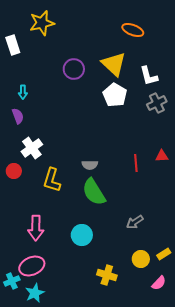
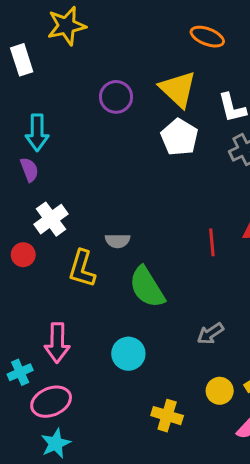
cyan arrow: (23, 92) -> (37, 132), size x1.6
gray semicircle: (90, 165) -> (118, 241), moved
cyan cross: (12, 281) -> (20, 372), moved

